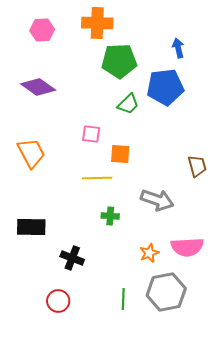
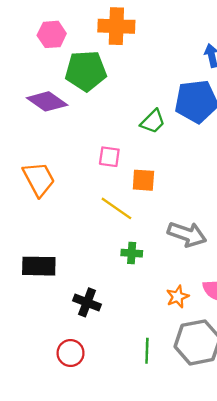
green pentagon: (119, 61) -> (86, 71), moved
yellow line: (97, 178) -> (116, 208), turned 36

